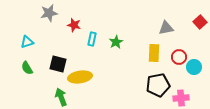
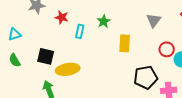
gray triangle: (166, 28) -> (154, 20), turned -42
green star: (116, 42) -> (104, 21), moved
yellow rectangle: (154, 53) -> (125, 43), moved

